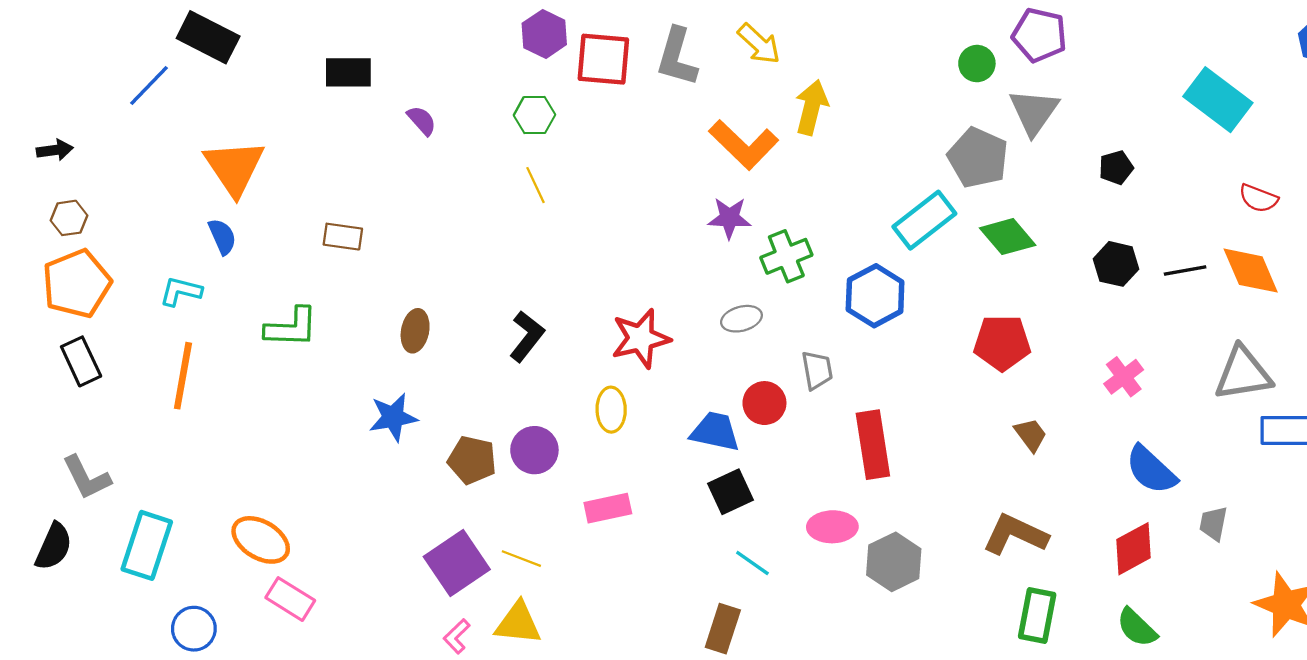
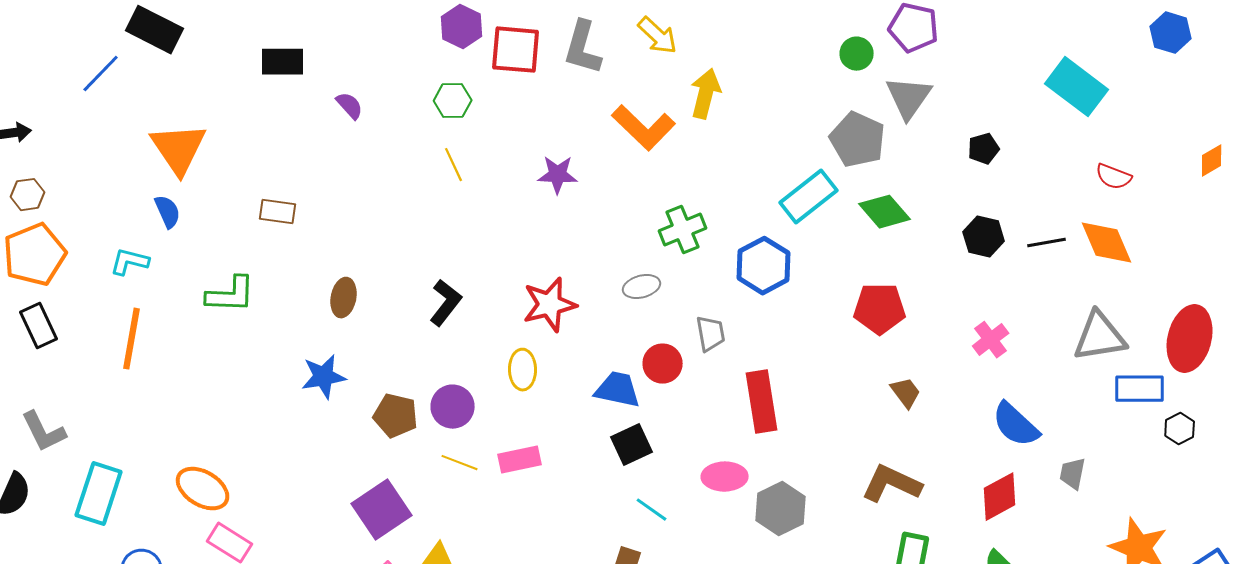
purple star: (729, 218) -> (558, 175), moved
yellow line: (521, 559) -> (460, 463), moved

